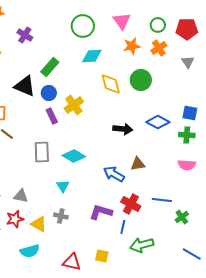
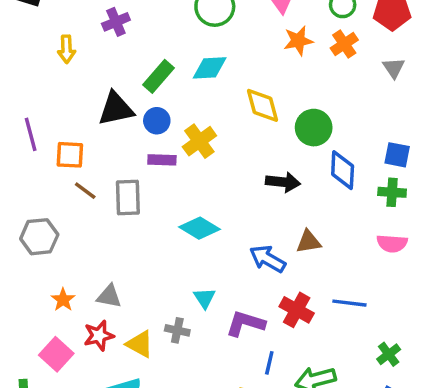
purple cross: (25, 35) -> (116, 22), turned 35
cyan diamond: (92, 56) -> (210, 68), moved
green circle: (141, 80) -> (314, 128), moved
black triangle: (25, 86) -> (116, 109), turned -35
purple rectangle: (52, 116) -> (162, 160), turned -63
blue diamond: (158, 122) -> (343, 170), turned 65
gray rectangle: (42, 152) -> (128, 197), moved
cyan triangle: (63, 186) -> (205, 298), moved
green cross: (182, 217) -> (389, 354), moved
blue line: (123, 227) -> (269, 363), moved

